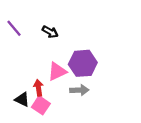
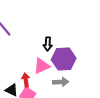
black arrow: (50, 32) -> (48, 44), moved, turned 64

